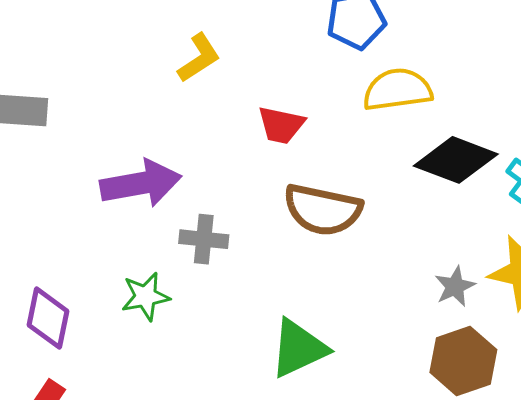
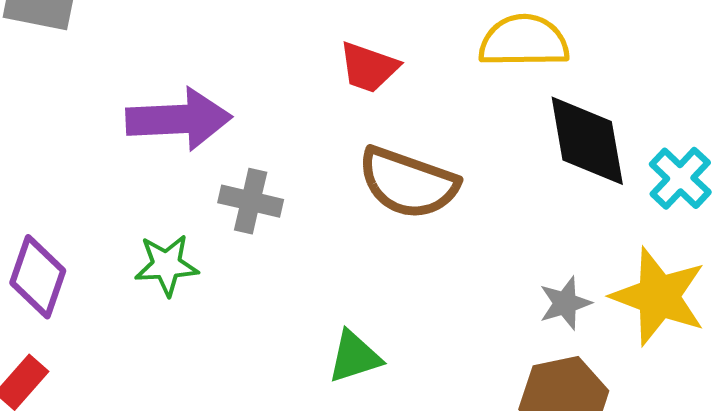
black diamond: (456, 160) -> (587, 141), turned 52
green triangle: (299, 348) -> (354, 357), size x0.7

